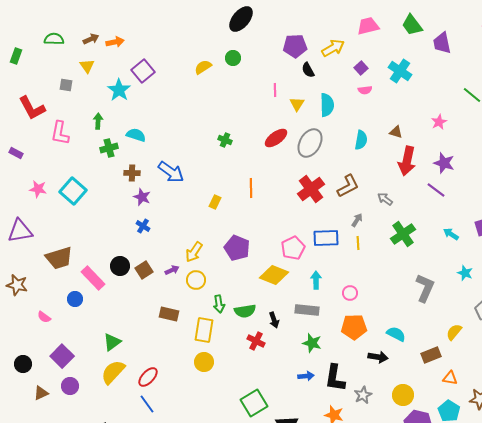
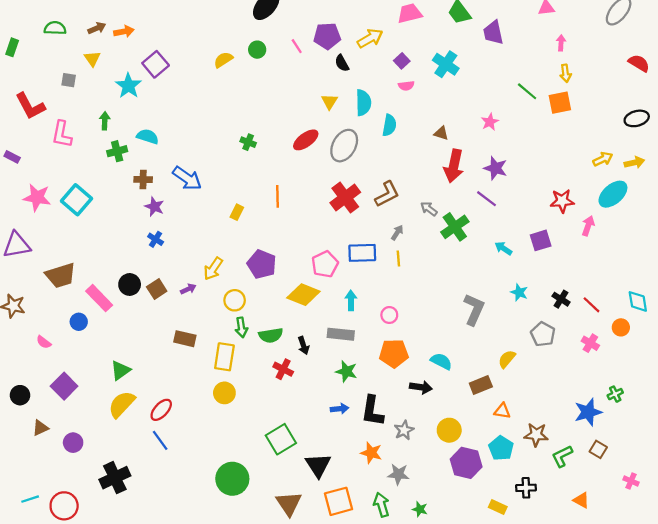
pink line: (275, 90) -> (297, 46), moved, turned -32
cyan semicircle: (361, 140) -> (389, 125), moved
pink star: (38, 189) -> (37, 198), size x1.4
green cross: (403, 234) -> (455, 227), moved
yellow circle: (196, 280) -> (235, 300), moved
purple circle: (70, 386) -> (73, 443), moved

